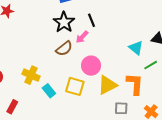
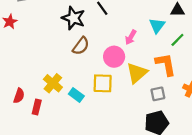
pink arrow: (82, 37) -> (131, 37), moved
cyan triangle: (136, 48) -> (157, 26), turned 42
yellow cross: (31, 75) -> (53, 83), turned 30
red rectangle: (12, 107) -> (37, 107), moved

